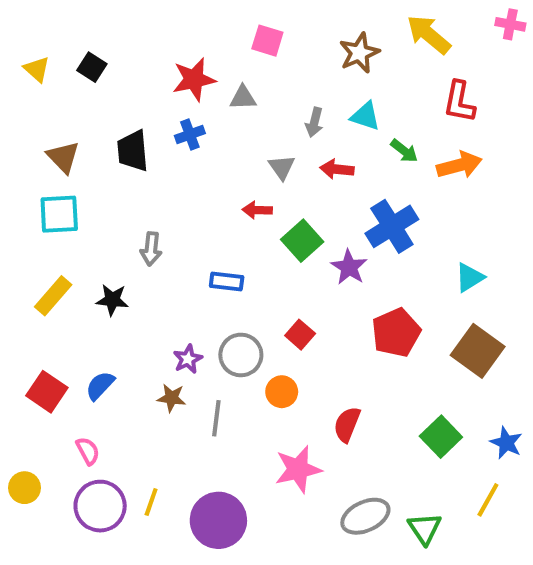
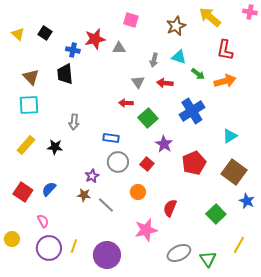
blue cross: (190, 135) -> (73, 50), moved, turned 32
purple star: (349, 267) -> (164, 144), moved
gray circle: (241, 355) -> (118, 162), moved
gray line: (216, 418) -> (106, 205), turned -54
blue star: (506, 443) -> (247, 201), moved

